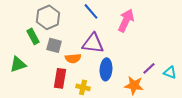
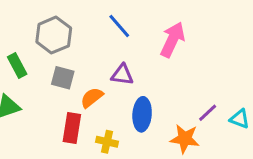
green rectangle: (33, 36) -> (17, 66), moved
purple triangle: (93, 43) -> (122, 75), size x0.7
orange semicircle: (73, 58) -> (92, 98), turned 147

